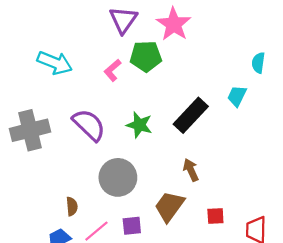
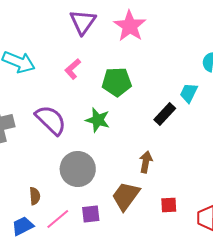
green pentagon: (146, 56) -> (117, 82), moved
black rectangle: (191, 115) -> (165, 114), moved, size x0.7
brown arrow: (191, 170) -> (146, 162), turned 35

